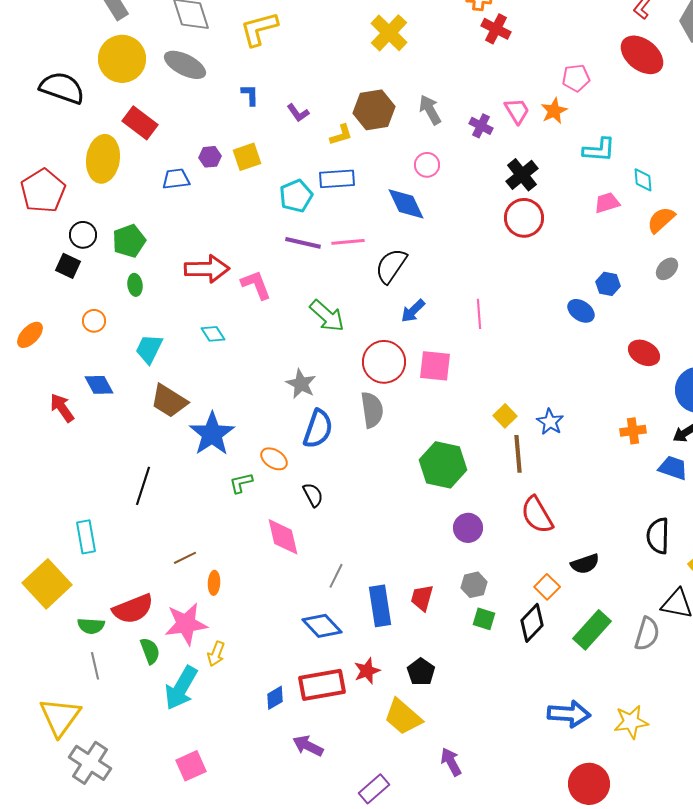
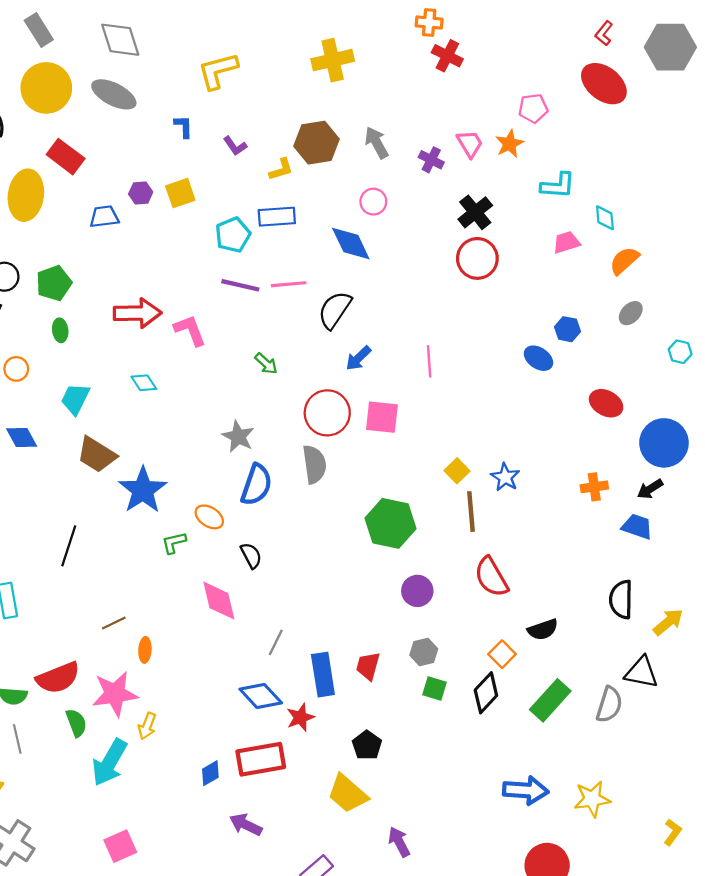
yellow L-shape: (259, 29) -> (218, 71), moved
yellow cross: (389, 33) -> (333, 60), turned 33
green arrow: (327, 316) -> (266, 364), size x0.6
red star: (367, 671) -> (300, 717), moved

